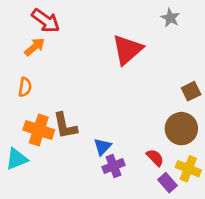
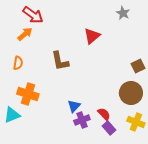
red triangle: (127, 50) -> (92, 36), size x0.7
brown L-shape: (65, 126) -> (60, 61), moved
red semicircle: (155, 158) -> (104, 114), moved
purple rectangle: (168, 183) -> (109, 128), moved

